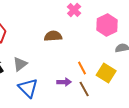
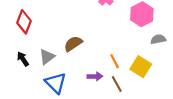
brown semicircle: (53, 36) -> (73, 44), moved, turned -30

